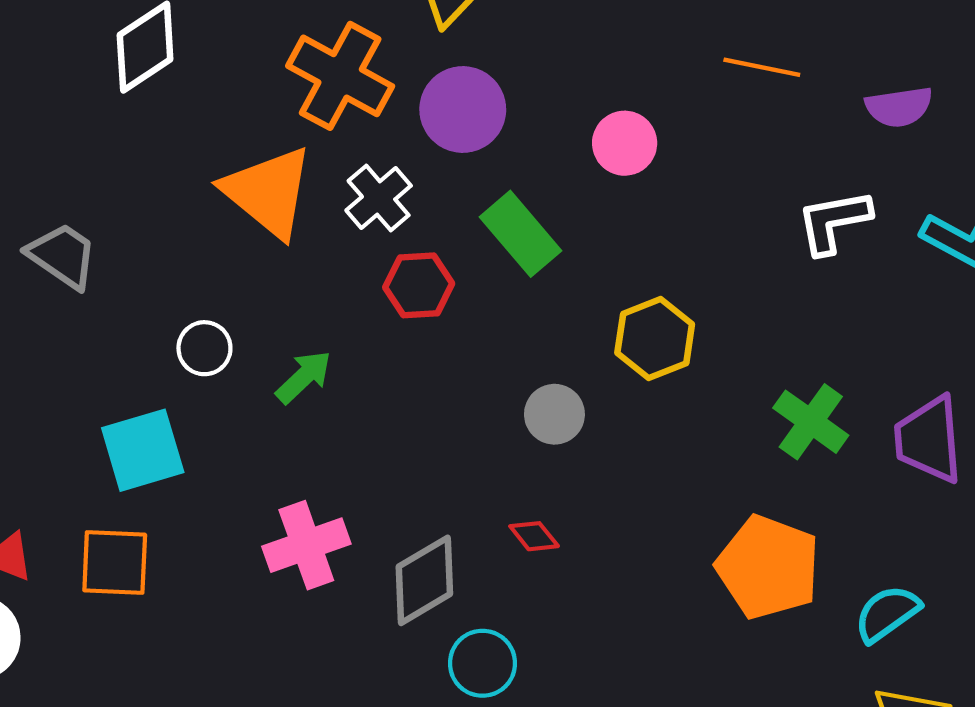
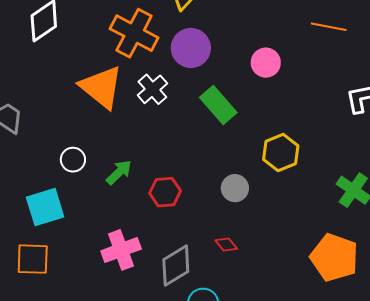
red hexagon: (419, 285) -> (165, 192), moved

